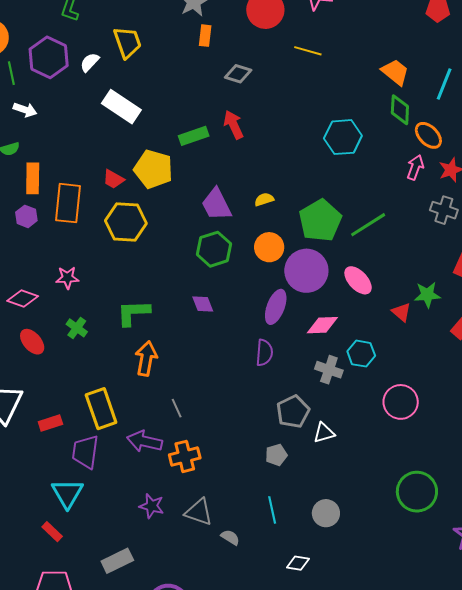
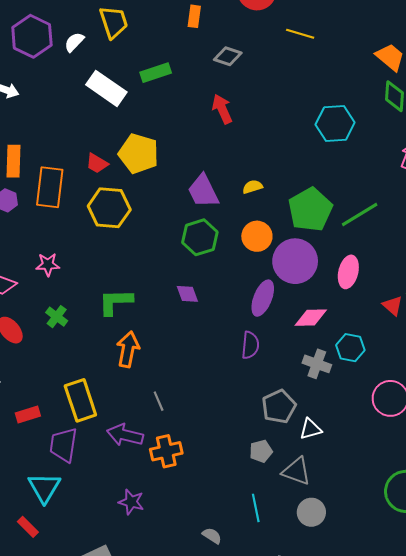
green rectangle: (194, 136) -> (156, 73), moved
pink ellipse: (358, 280) -> (348, 272), turned 56
gray triangle: (199, 512) -> (296, 471), moved

